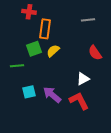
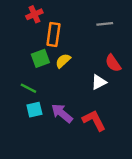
red cross: (29, 12) -> (34, 14), turned -32
green line: (17, 66) -> (28, 88), moved, turned 32
white triangle: (83, 79) -> (99, 82), moved

